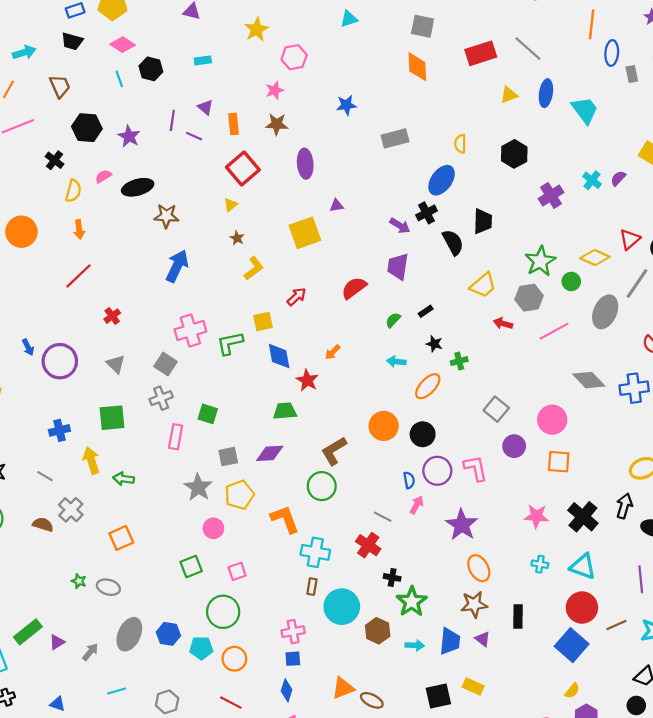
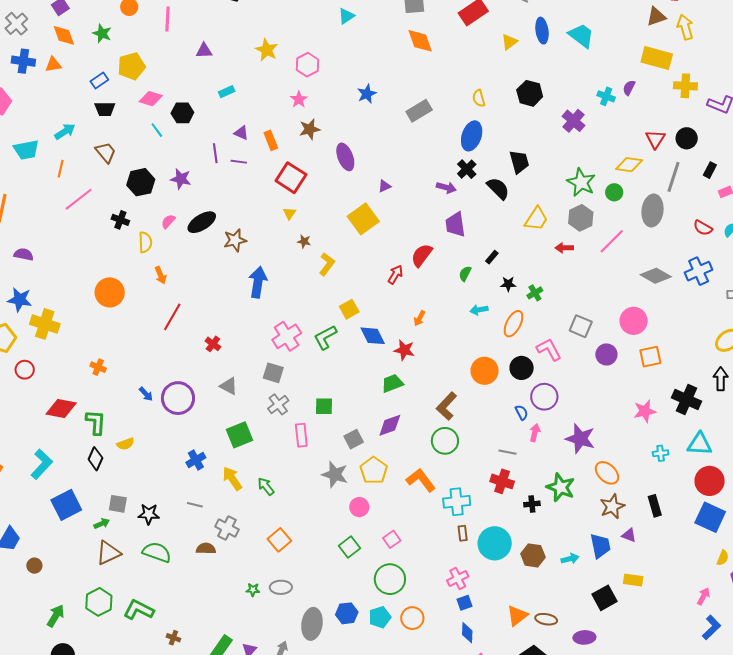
red arrow: (297, 297) -> (395, 275), moved
pink L-shape: (476, 468) -> (549, 349), moved
green arrow: (124, 479) -> (266, 486), turned 60
green star: (412, 602) -> (561, 487), moved

